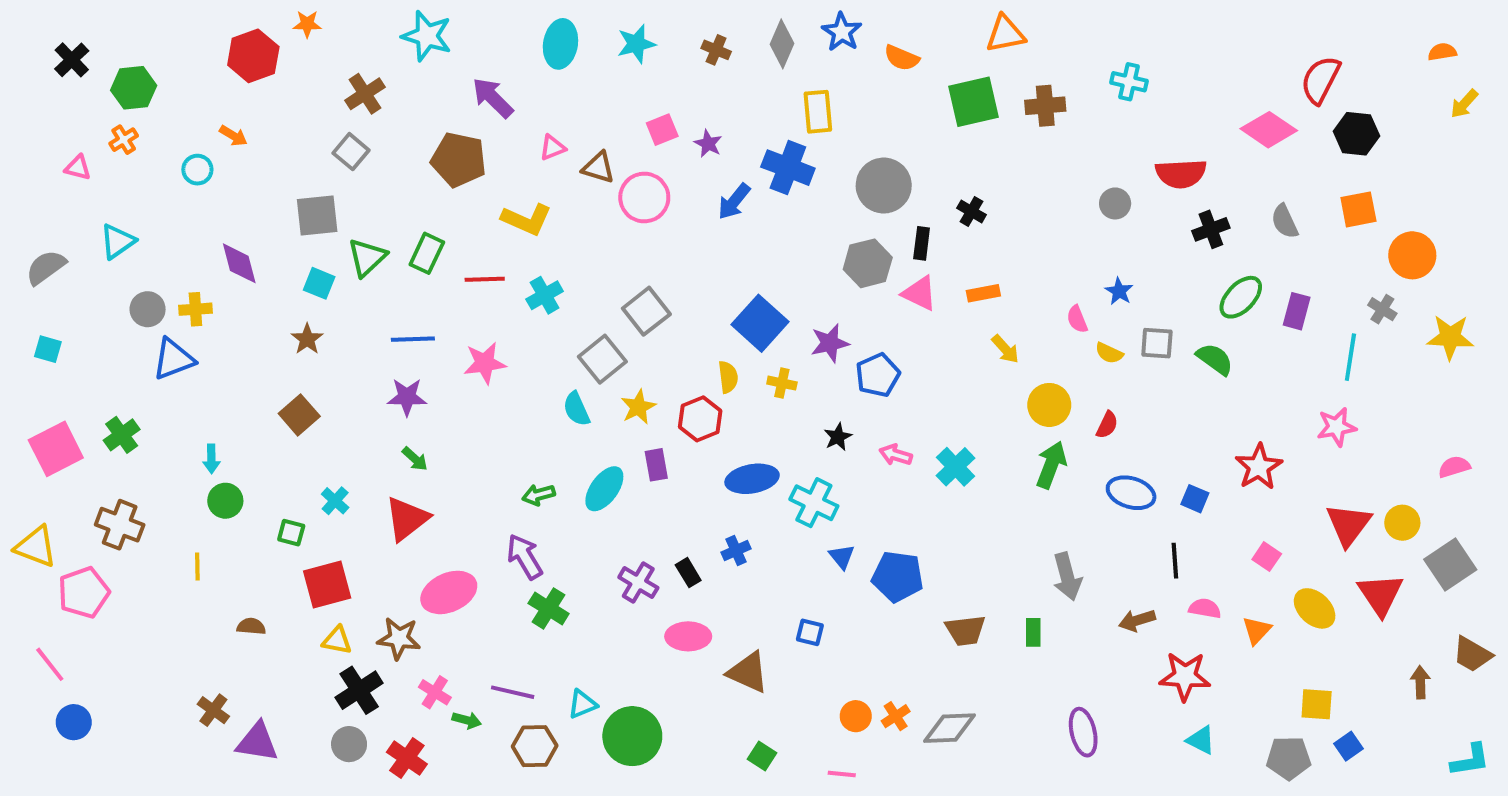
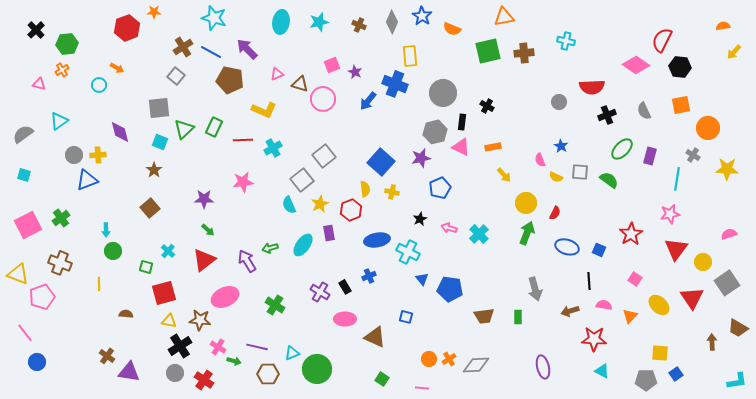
blue line: (413, 339) -> (211, 52), moved, turned 30
purple star: (830, 343) -> (421, 158), moved
red triangle: (1348, 525) -> (676, 249), moved
purple arrow: (525, 557) -> (247, 261), moved

